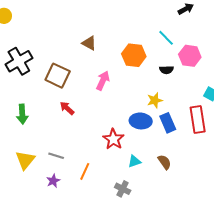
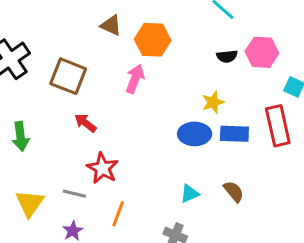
orange hexagon: (134, 55) -> (153, 40), moved
pink hexagon: (190, 56) -> (262, 52), moved
blue rectangle: (168, 123) -> (234, 134), turned -60
red star: (113, 139) -> (102, 168), moved

